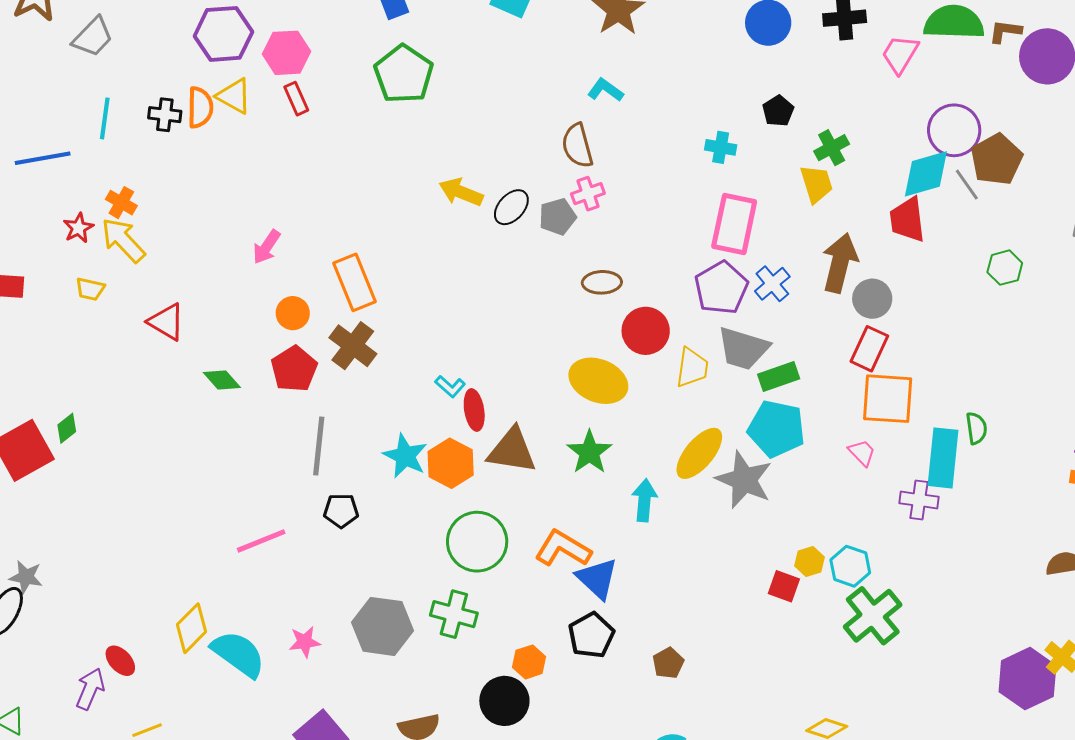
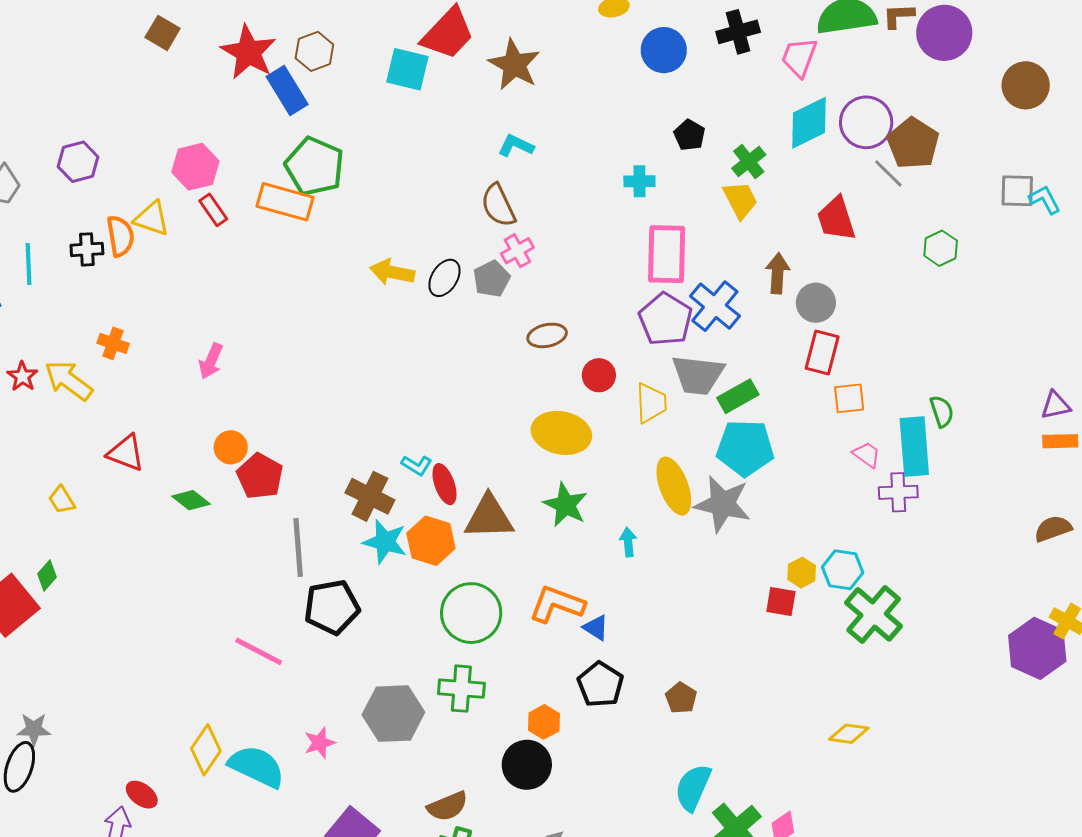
purple hexagon: (223, 34) -> (78, 162), moved, size x0.7
cyan diamond: (926, 174) -> (809, 123), moved
orange cross: (121, 203) -> (113, 343), moved
brown arrow: (840, 263) -> (778, 273), size x0.7
orange rectangle: (355, 282) -> (285, 202), moved, turned -42
blue cross: (772, 284) -> (715, 306), size x1.4
yellow trapezoid: (90, 289) -> (62, 500), moved, turned 56
orange circle: (293, 313) -> (231, 447), moved
red circle: (646, 331) -> (599, 375), size x0.7
brown cross: (353, 346) -> (370, 496), moved
orange square: (888, 399) -> (849, 398), size x0.6
yellow ellipse: (699, 453) -> (674, 486), turned -50
pink trapezoid: (862, 453) -> (867, 455), moved
cyan arrow: (644, 500) -> (628, 542), size x0.7
black pentagon: (341, 511) -> (332, 607), size x1.6
pink line: (261, 541) -> (259, 651), turned 60
blue triangle: (597, 578) -> (596, 628), size x0.6

